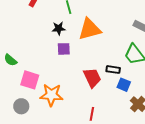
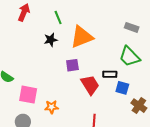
purple square: (64, 49) -> (72, 65), moved
orange star: (51, 95) -> (52, 107), size x0.6

